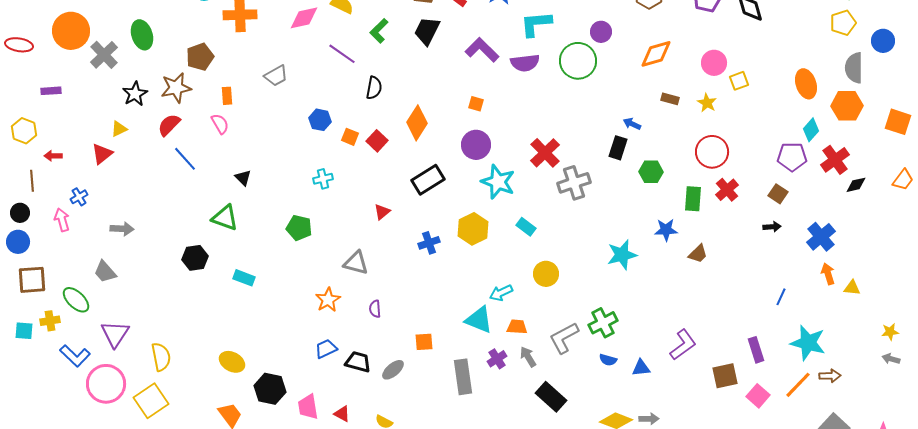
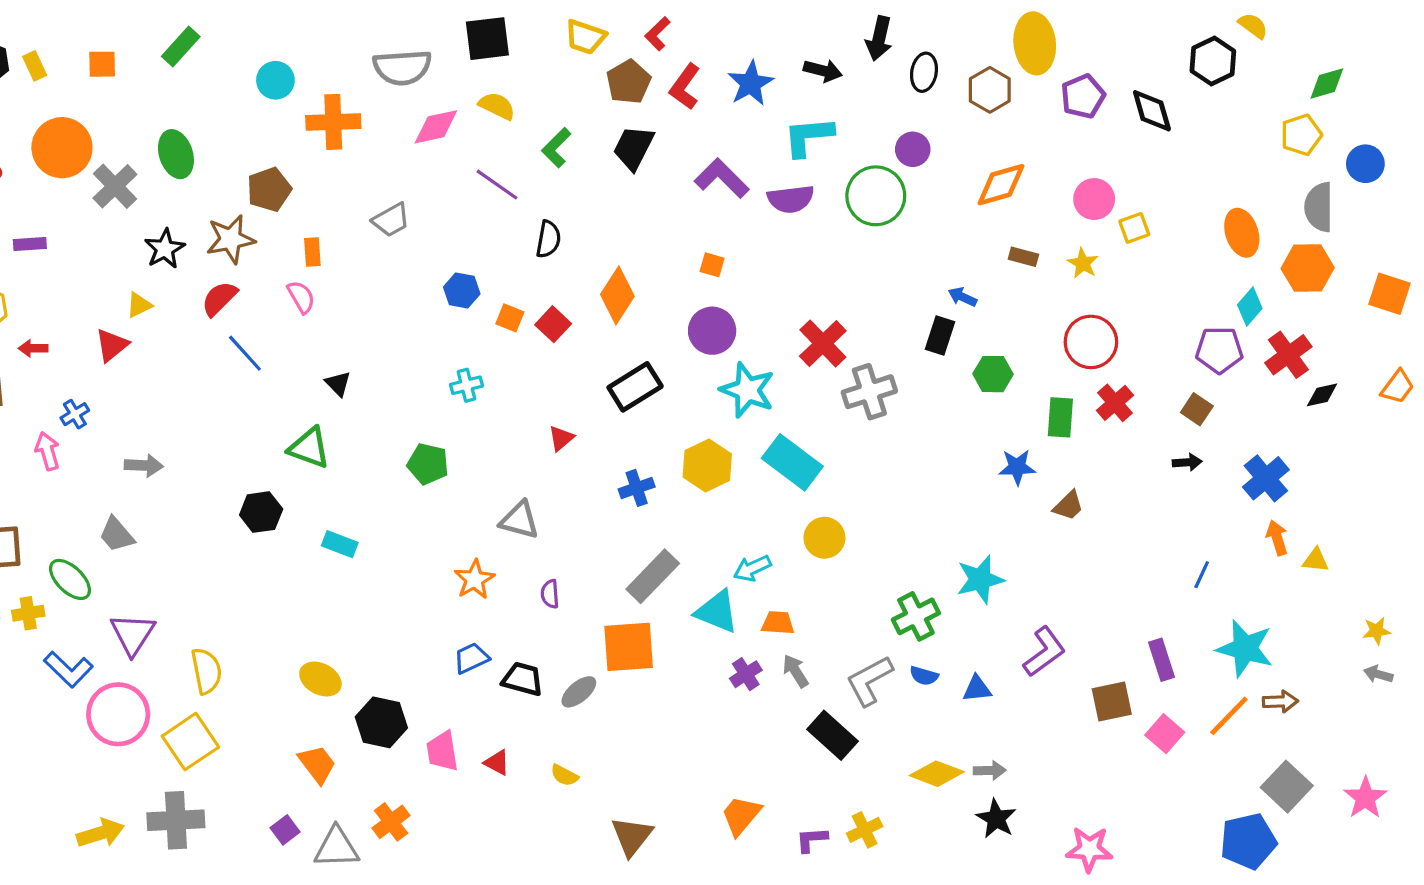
cyan rectangle: (526, 227) -> (792, 462), size x1.8
cyan star: (622, 255) -> (980, 579), moved
gray L-shape: (564, 338) -> (869, 681), moved
orange square: (424, 342) -> (629, 647), size x1.8
gray rectangle: (463, 377) -> (653, 576), moved, turned 52

